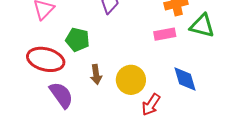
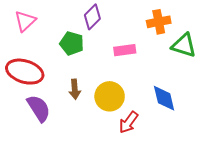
pink rectangle: (165, 34) -> (125, 50), moved
green pentagon: (77, 40) -> (72, 43), moved

